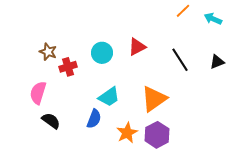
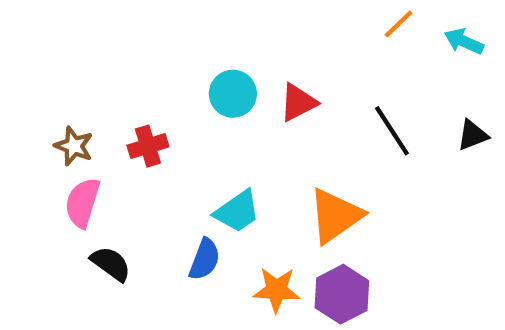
brown star: (48, 52) -> (74, 146), moved
cyan circle: (102, 53) -> (233, 94), moved
orange star: (127, 133) -> (276, 290), turned 30

